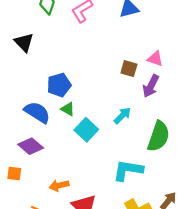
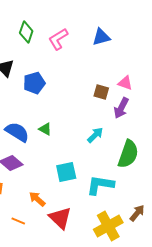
blue pentagon: (59, 85) -> (34, 83), moved
cyan square: (86, 130) -> (66, 172), moved, turned 35
orange arrow: (59, 186) -> (37, 199), turned 54

